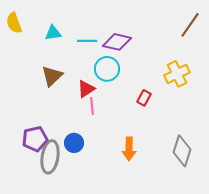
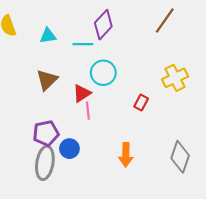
brown line: (190, 25) -> (165, 20), moved
purple diamond: (117, 42) -> (103, 25), moved, turned -60
purple pentagon: (35, 139) -> (46, 133), moved

